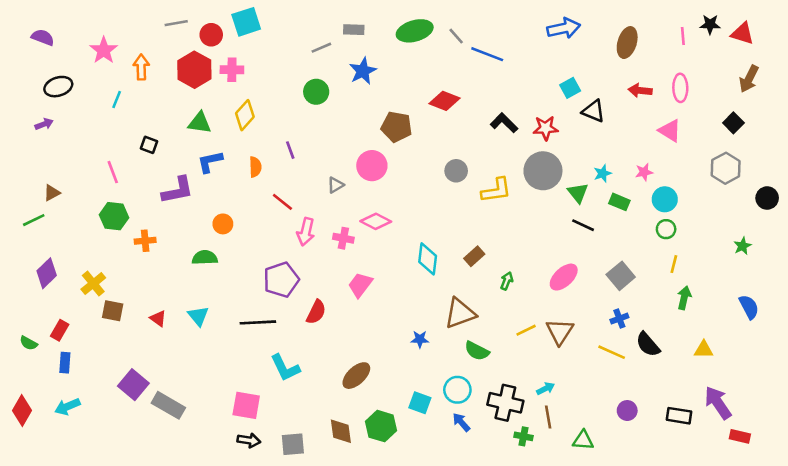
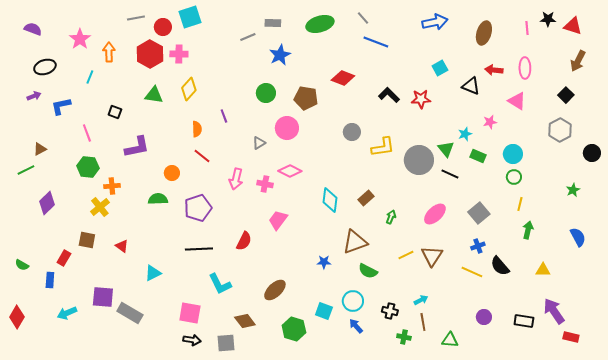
gray line: (456, 36) -> (363, 18), moved
green circle: (316, 92) -> (266, 93), moved
black triangle: (593, 111) -> (471, 86), moved
blue L-shape: (210, 162) -> (61, 106), moved
gray circle: (543, 171) -> (419, 160), moved
pink star: (644, 172) -> (490, 122), moved
red line: (282, 202) -> (202, 156), moved
purple diamond: (47, 273) -> (47, 203), moved
purple pentagon: (281, 280) -> (198, 208), moved
yellow cross: (93, 284) -> (100, 207), moved
cyan triangle: (198, 316) -> (153, 273), moved, turned 42
red rectangle: (60, 330) -> (64, 258), moved
purple square: (133, 385) -> (103, 297), turned -35
black cross: (505, 403) -> (390, 311), size x0.6
cyan arrow: (67, 407) -> (67, 313), moved
brown diamond: (341, 431) -> (245, 321), moved, turned -30

